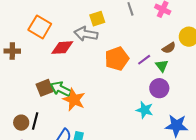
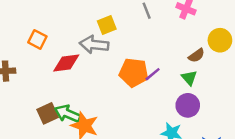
orange square: (40, 27) -> (37, 39), size x0.7
orange pentagon: (117, 59) -> (134, 72), turned 30
purple line: (144, 60) -> (153, 74), moved

